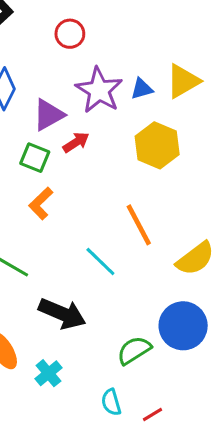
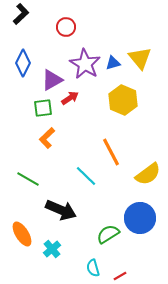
yellow triangle: (183, 81) -> (140, 58), turned -40
green square: (35, 158) -> (43, 108), turned -30

